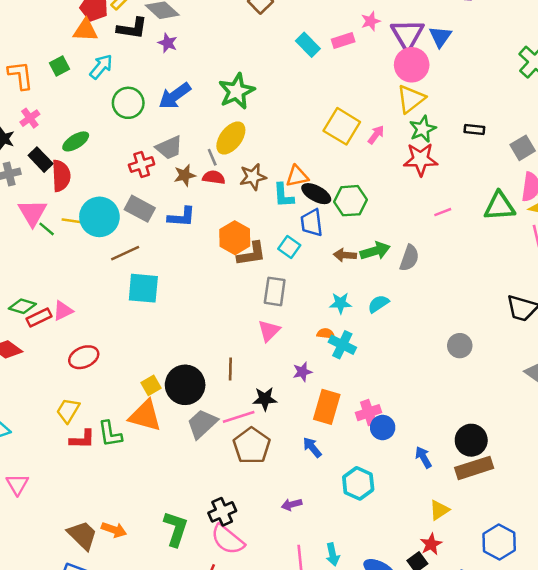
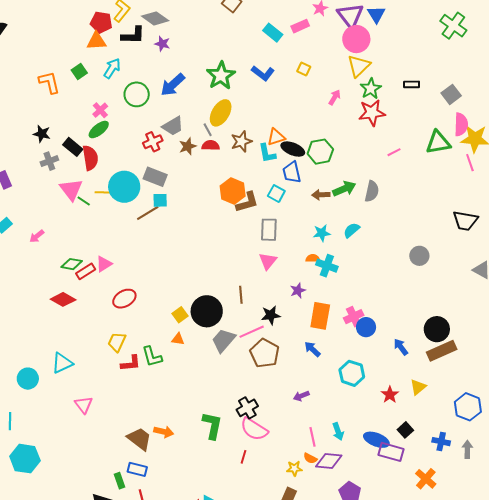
pink cross: (30, 118) -> (100, 110), moved
yellow square: (342, 126) -> (304, 69), moved, size x0.5
blue L-shape: (181, 217) -> (263, 73), moved, turned 40
cyan square: (143, 288) -> (160, 200), moved, size x0.6
orange triangle: (145, 416) -> (178, 339), size x0.5
red star: (431, 544) -> (390, 395), moved

